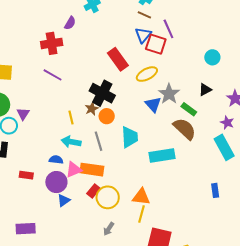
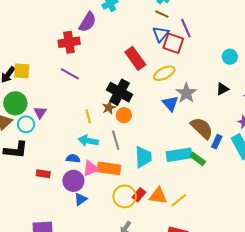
purple semicircle: (70, 23) -> (88, 22), size x1.5
green rectangle: (189, 109) -> (198, 159), moved
cyan trapezoid: (130, 137) -> (143, 157), moved
blue rectangle: (215, 190) -> (217, 142), moved, turned 32
red rectangle: (94, 191) -> (139, 195), moved
yellow line: (141, 214) -> (179, 200), moved, turned 36

